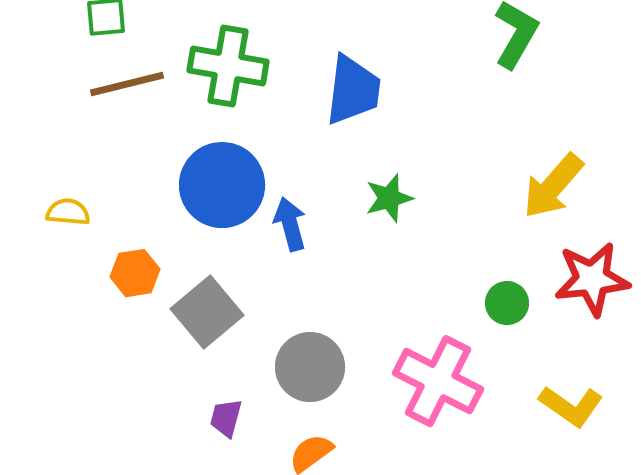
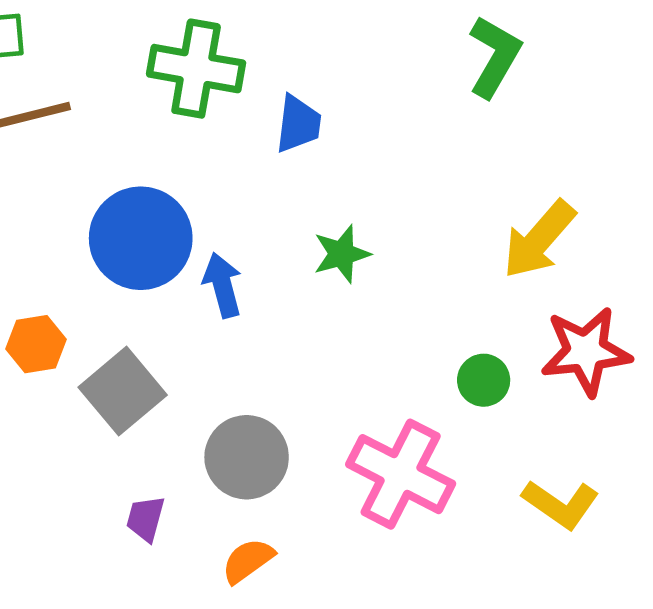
green cross: (228, 66) -> (196, 69), moved
blue trapezoid: (353, 90) -> (298, 124), size x0.7

